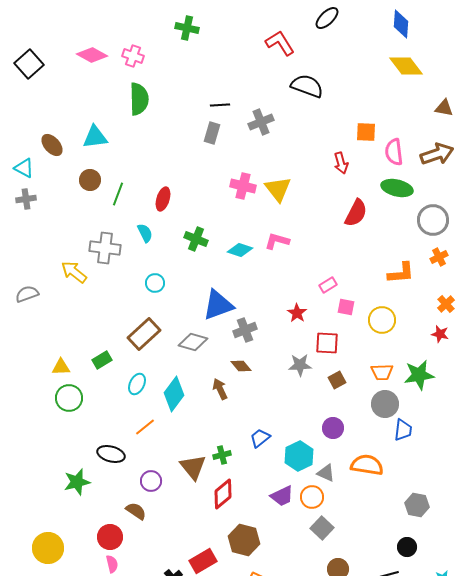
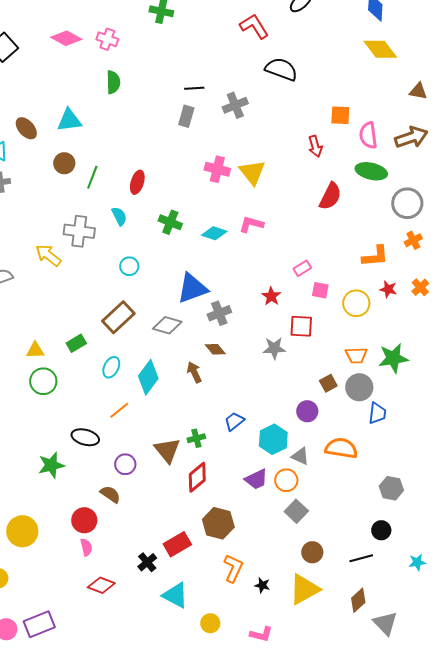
green semicircle: (139, 99) -> (113, 82), size x0.7
red star: (440, 334) -> (388, 289), moved
brown square: (337, 380) -> (328, 383), moved

